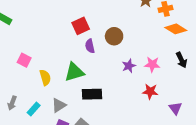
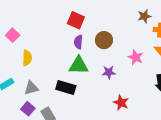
red square: (81, 26) -> (76, 20), turned 30
pink star: (152, 64) -> (136, 57), moved
green triangle: (74, 72) -> (79, 65), moved

